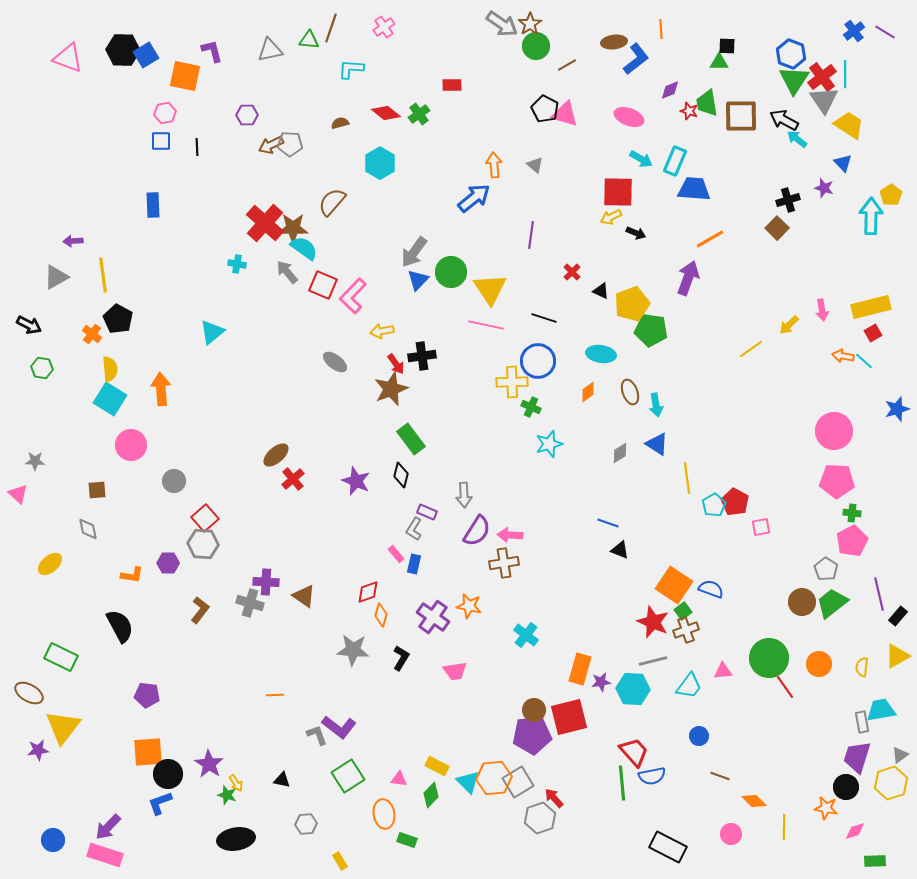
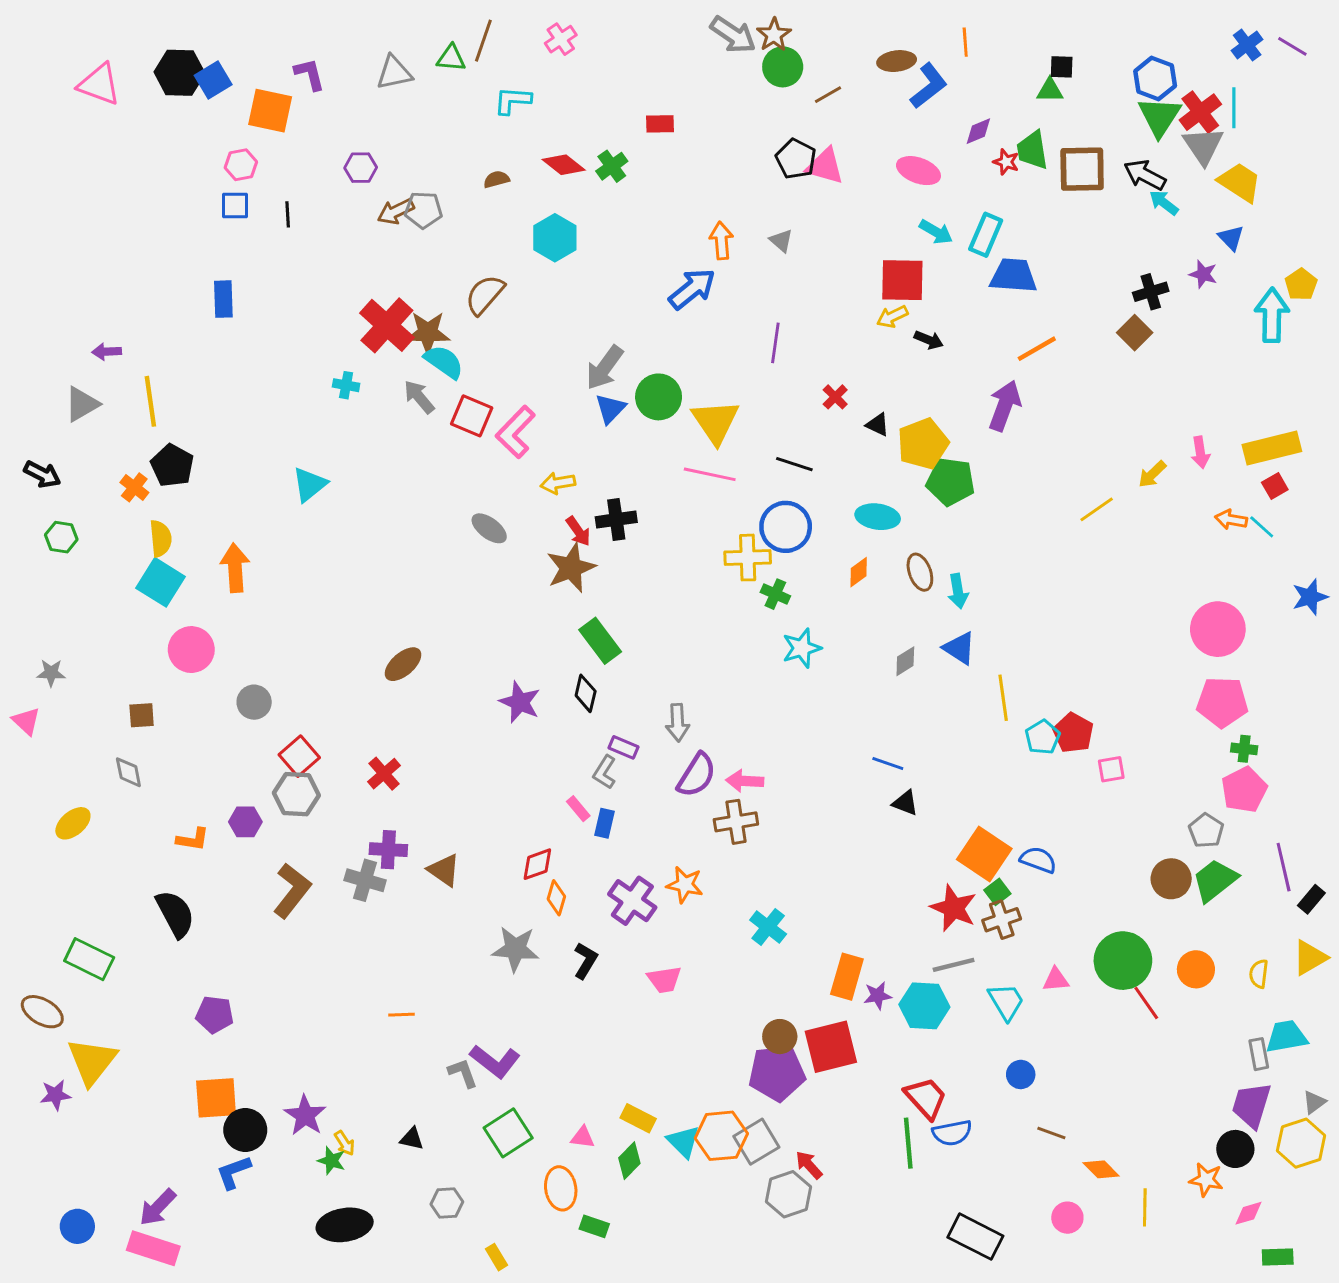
red cross: (293, 479) -> (384, 774), moved
brown L-shape: (200, 610) -> (292, 890), size x1.4
cyan trapezoid: (689, 686) -> (1006, 1001), turned -68

